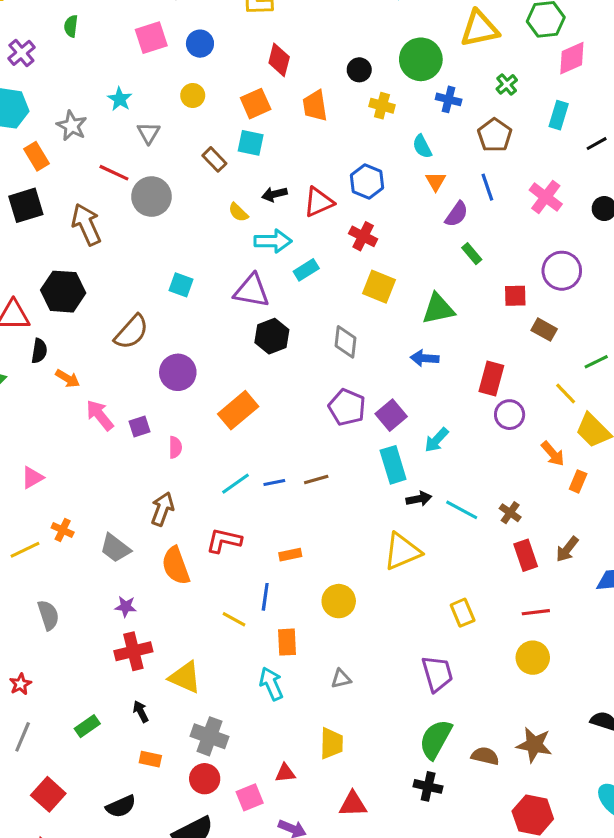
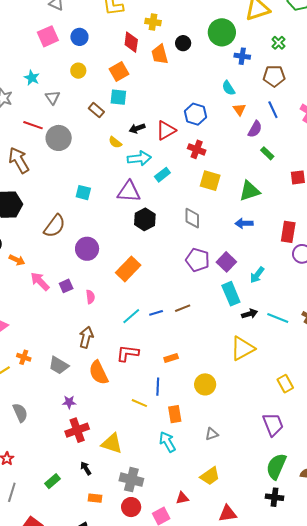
orange trapezoid: (315, 106) -> (160, 54), moved
yellow cross: (382, 106) -> (153, 22), moved
brown pentagon: (495, 135) -> (274, 76), turned -30
yellow trapezoid: (332, 743) -> (210, 476), turned 60

